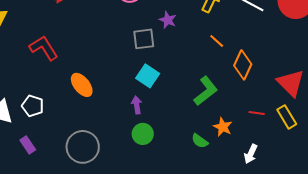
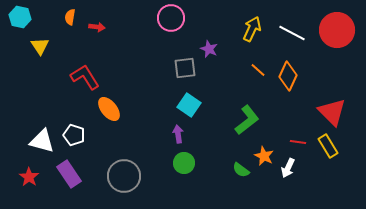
orange diamond: (243, 65) -> (288, 76), moved
orange ellipse: (82, 85) -> (109, 109), moved
purple rectangle: (28, 145) -> (69, 174), size x1.5
white arrow: (251, 154) -> (288, 168), moved

